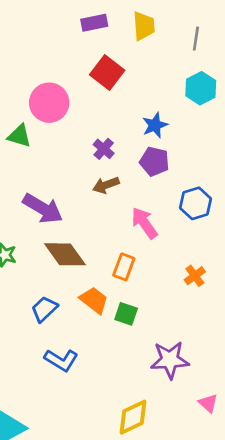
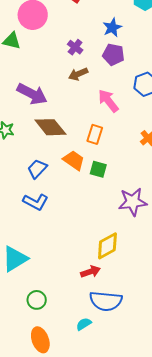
blue L-shape: (61, 360) -> (36, 202), moved

